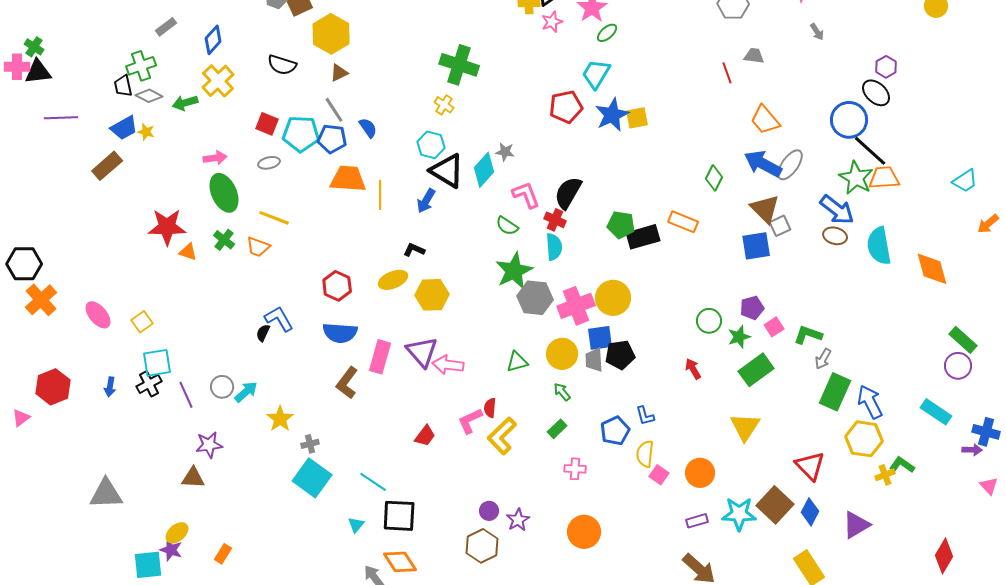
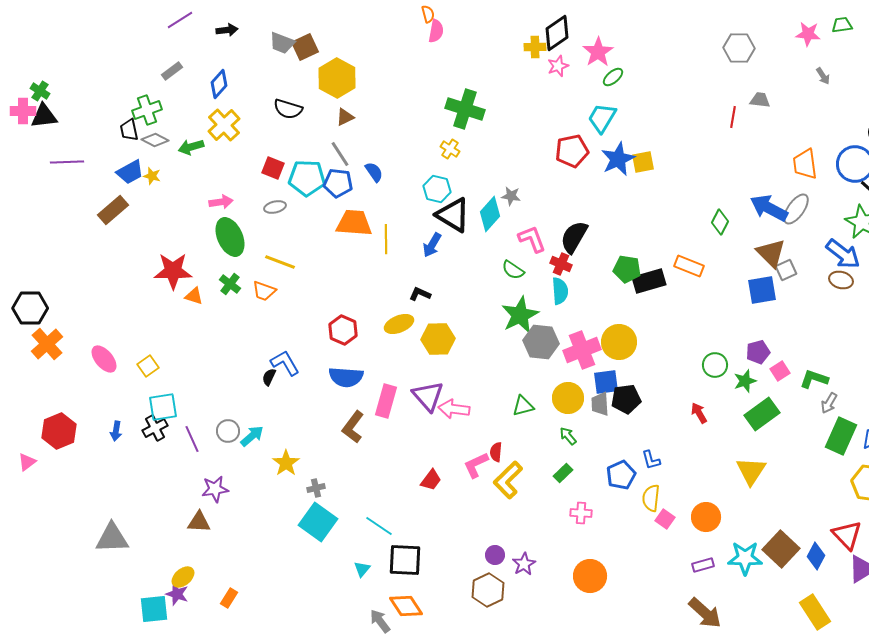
red line: (727, 73) -> (733, 117), turned 30
orange trapezoid: (765, 120) -> (805, 164), moved, turned 32
red triangle: (810, 466) -> (847, 535), moved

